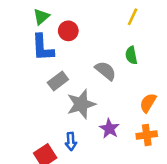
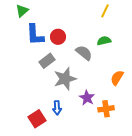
green triangle: (41, 17) -> (22, 11), moved
red circle: (68, 31) -> (58, 37), moved
green semicircle: (131, 55) -> (104, 41), turned 88
orange cross: (147, 135) -> (106, 109), moved

